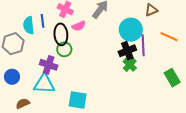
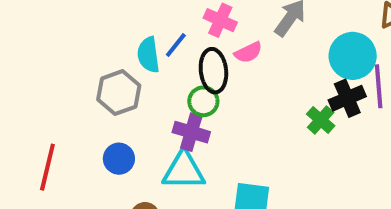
blue line: (43, 21) -> (176, 45), turned 48
green circle: (64, 49) -> (203, 101), moved
green cross: (130, 65) -> (321, 120), moved

